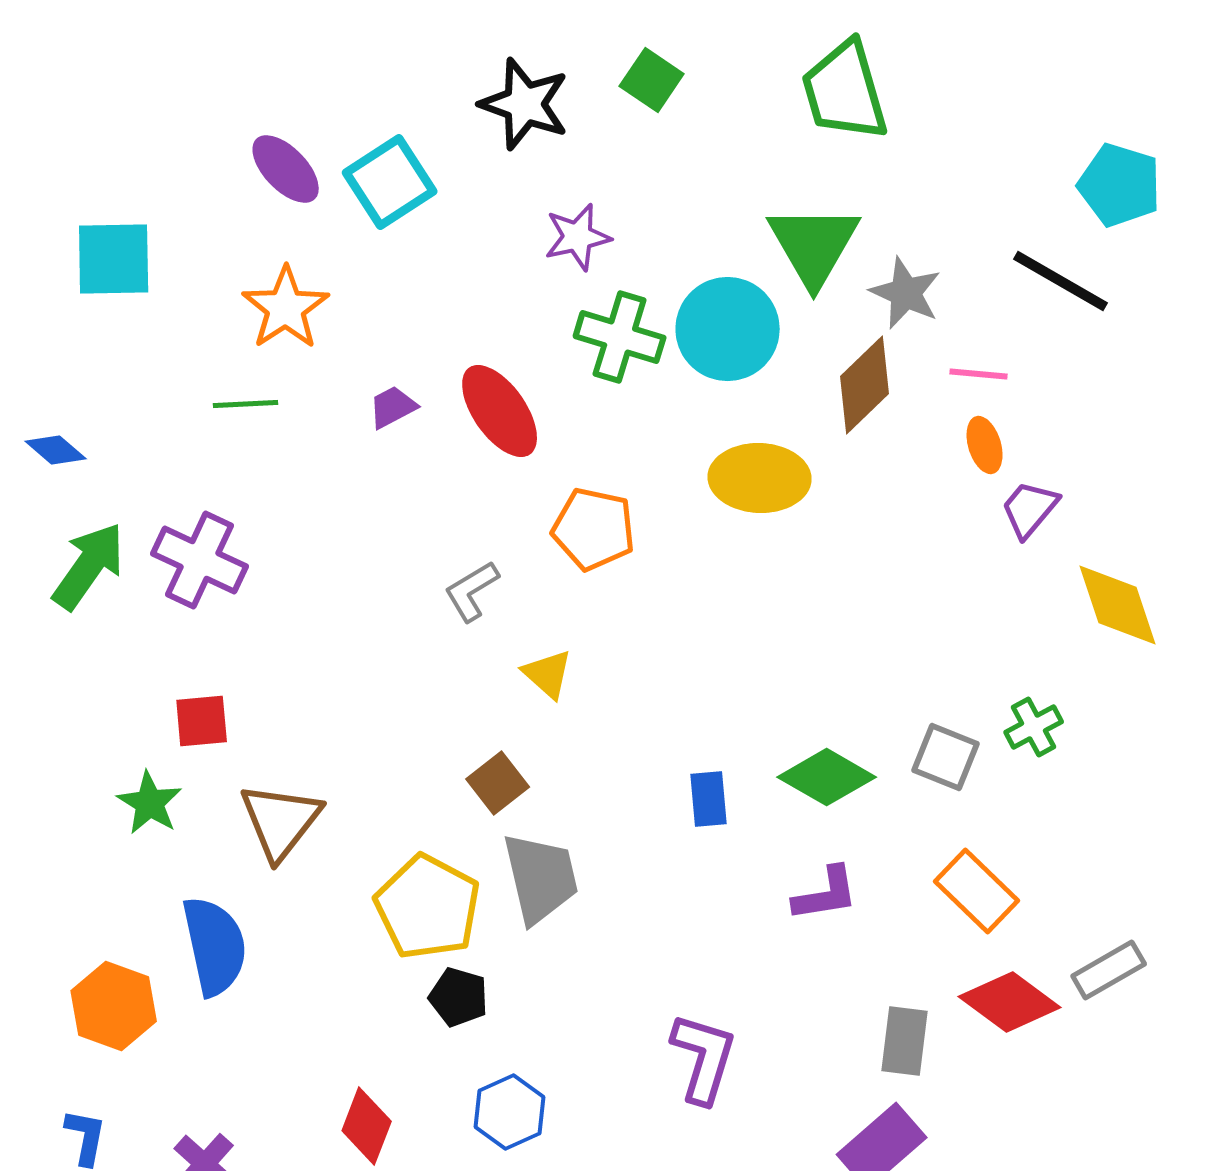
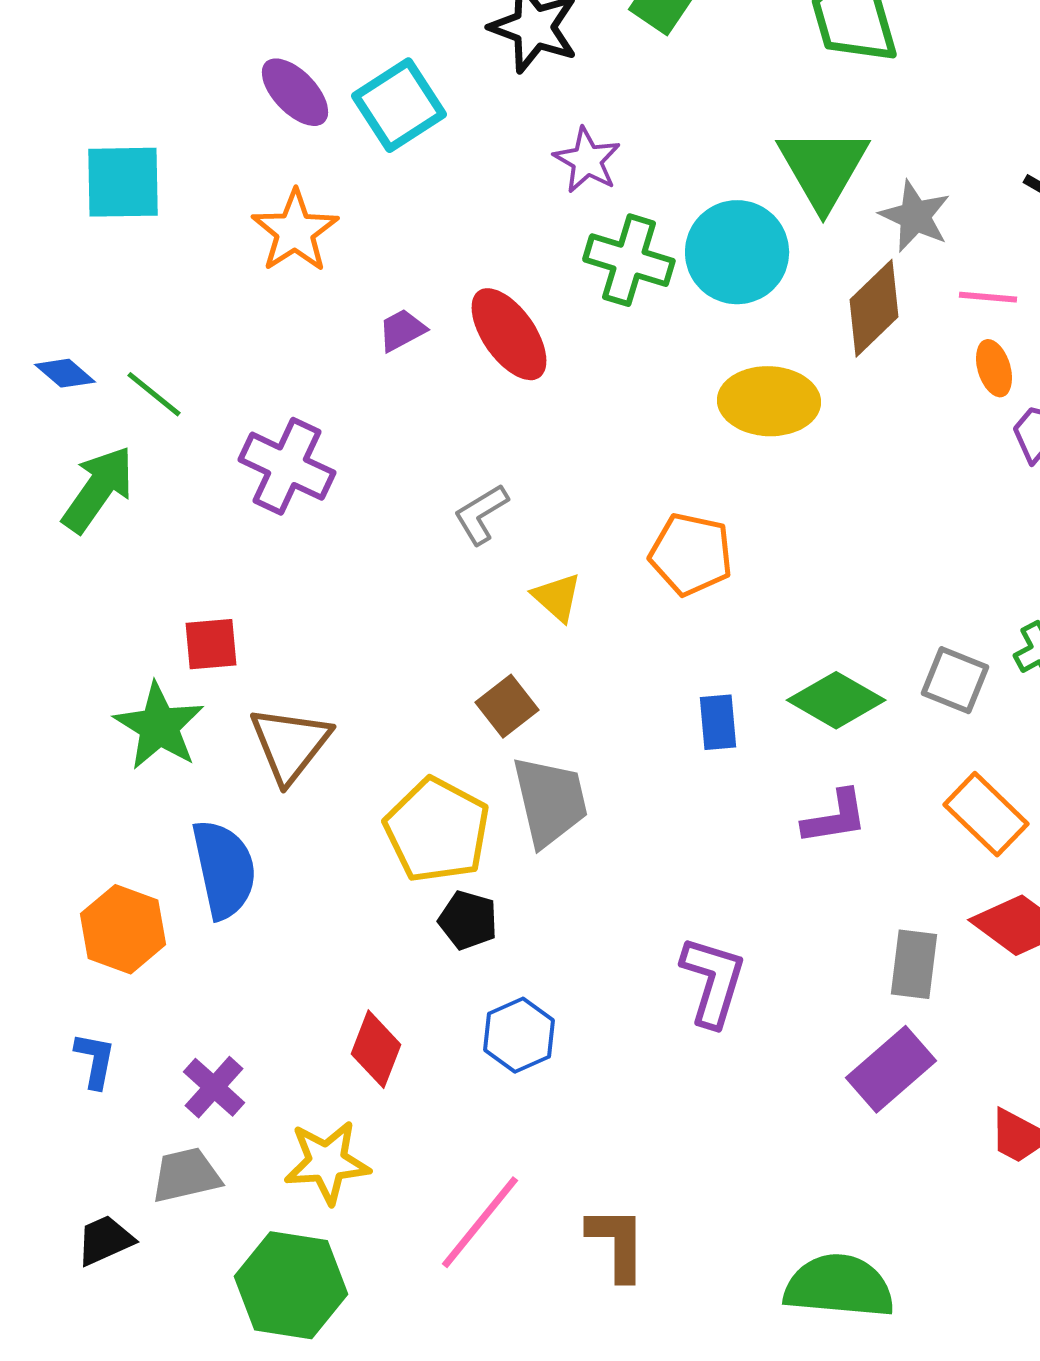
purple star: (578, 237) -> (587, 160), turned -30
green line: (246, 404) -> (154, 394), moved, turned 42
orange pentagon: (594, 529) -> (691, 554), moved
purple cross: (200, 560) -> (287, 466), moved
green star: (150, 803) -> (159, 726), size x1.4

